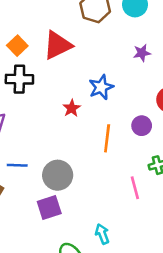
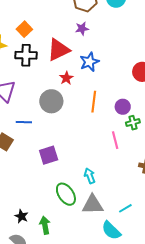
red triangle: (58, 45) -> (59, 50), moved
purple star: (142, 53) -> (82, 29), moved
purple circle: (142, 126) -> (123, 107), moved
gray circle: (58, 175) -> (51, 101), moved

